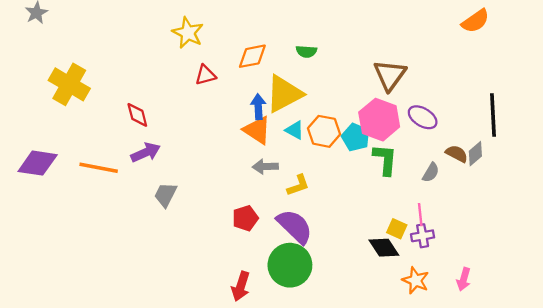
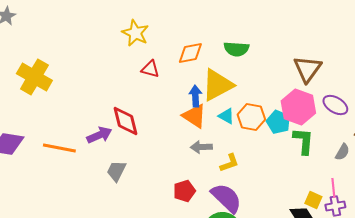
green semicircle: (306, 52) -> (236, 49), size x1.4
red triangle: (205, 75) -> (150, 69), turned 30
red diamond: (137, 115) -> (125, 121), moved, size x1.4

